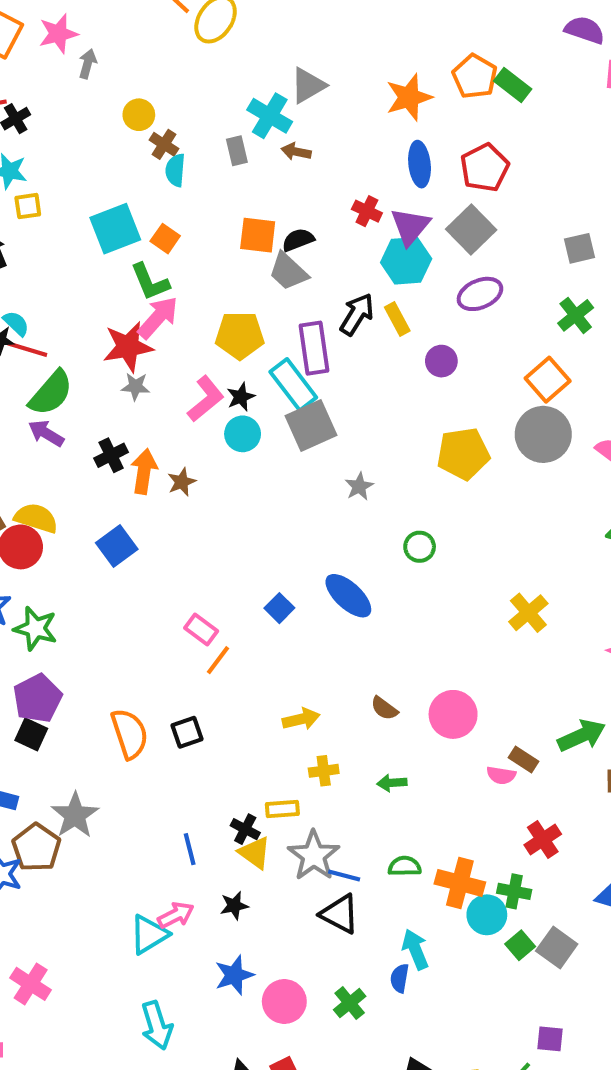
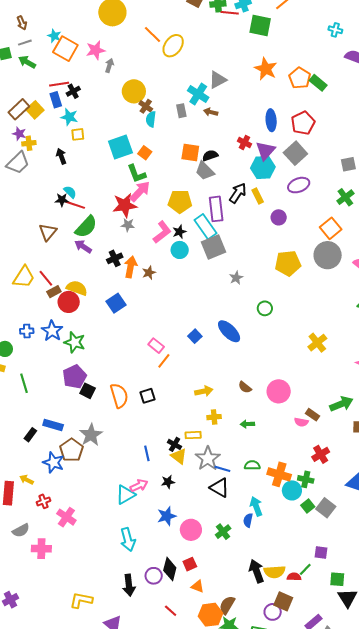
orange star: (409, 97) -> (266, 69), moved, turned -30
yellow circle: (139, 115) -> (134, 91), size x1.5
black square: (31, 734) -> (88, 391), moved

